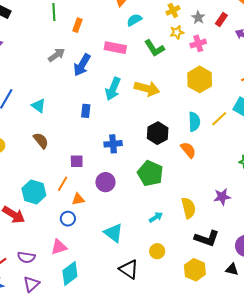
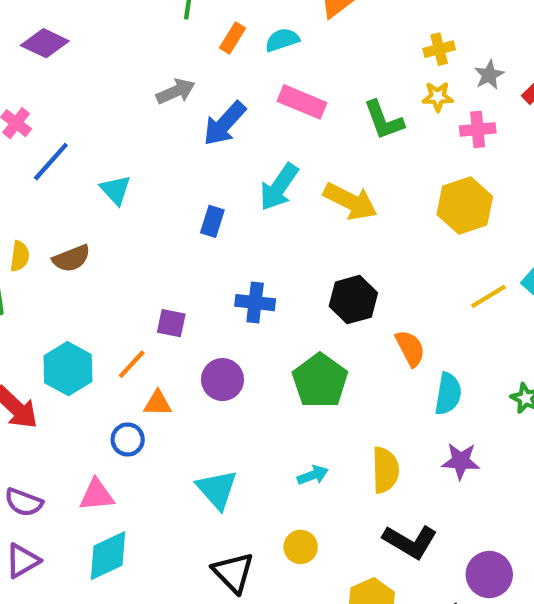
cyan semicircle: (134, 20) -> (282, 40), moved
cyan semicircle: (194, 122) -> (448, 394), moved
brown semicircle: (41, 141) -> (71, 258), moved, turned 96

